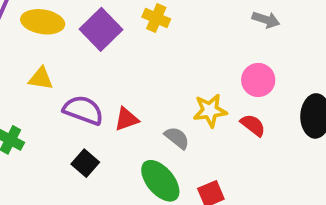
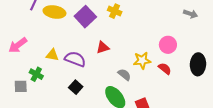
gray arrow: (266, 20) -> (191, 14), moved
yellow triangle: (41, 78) -> (52, 55), moved
red triangle: (126, 119) -> (103, 47), moved

